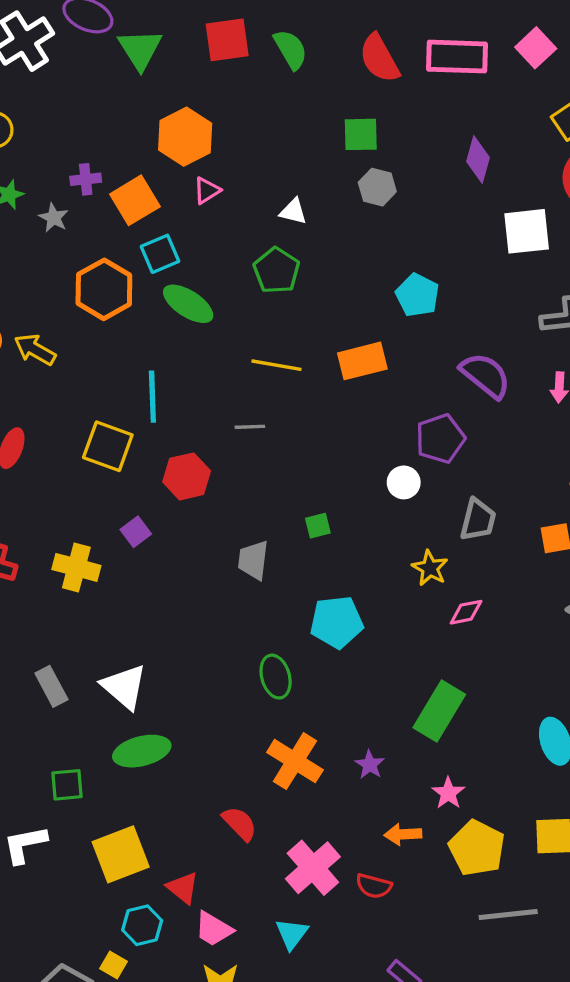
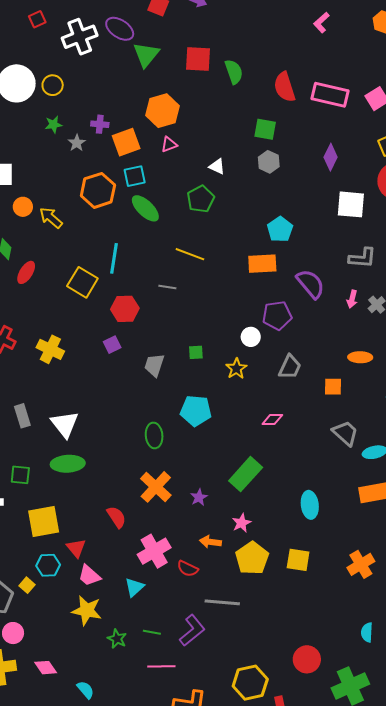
orange rectangle: (362, 361) -> (262, 264), moved
purple square: (136, 532) -> (112, 345), moved
yellow star: (430, 568) -> (236, 369), moved
gray line: (508, 915) -> (222, 602), moved

